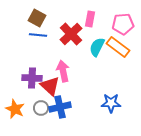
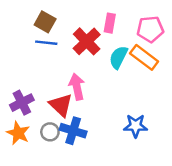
purple cross: (32, 78) -> (22, 103), moved, turned -30
blue cross: (60, 107) -> (73, 131), turned 30

